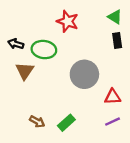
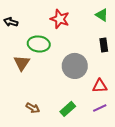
black rectangle: (117, 41) -> (104, 45), moved
black arrow: (16, 44) -> (11, 22), moved
green rectangle: (66, 123) -> (68, 109), moved

